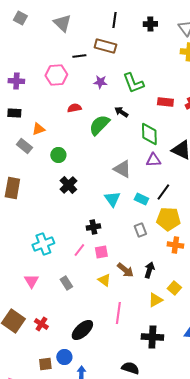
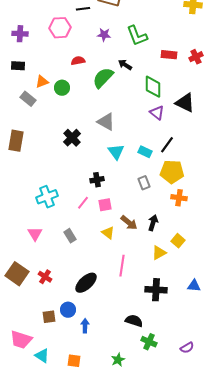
green circle: (58, 155) -> (62, 88), moved
purple triangle: (153, 160) -> (157, 113), turned 42
gray triangle: (122, 169) -> (106, 122), moved

